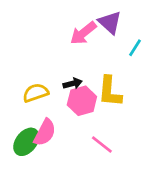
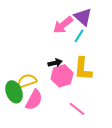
cyan line: (135, 48) -> (79, 36), moved
yellow semicircle: (36, 93) -> (27, 81), moved
green ellipse: (26, 142) -> (14, 92), moved, turned -60

